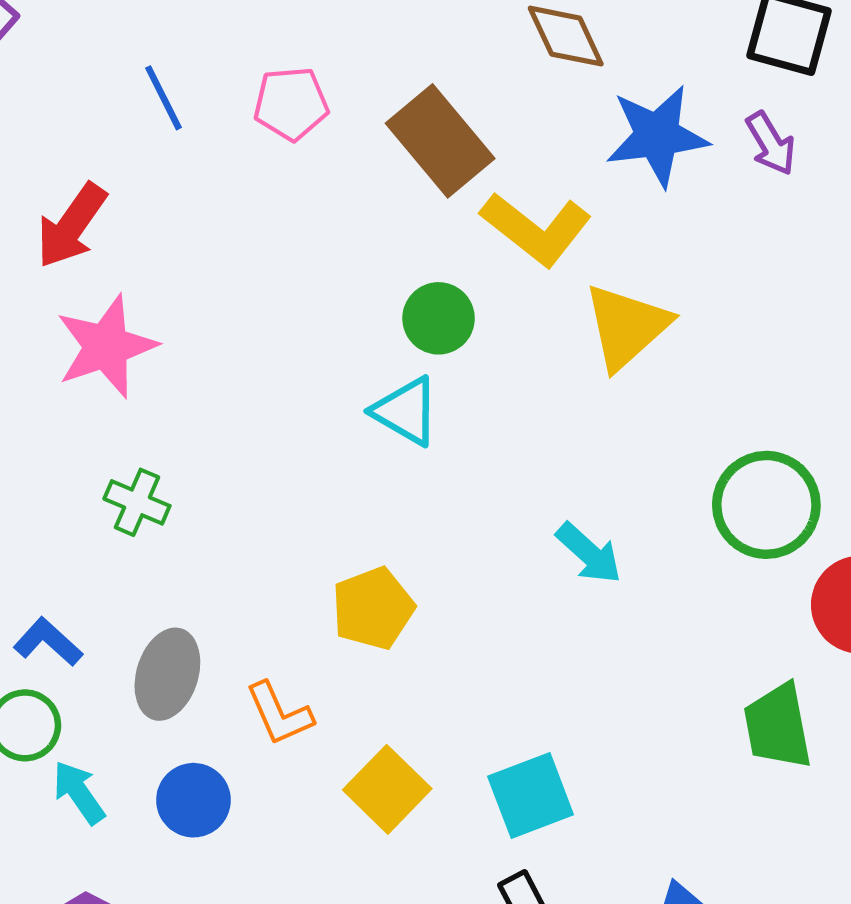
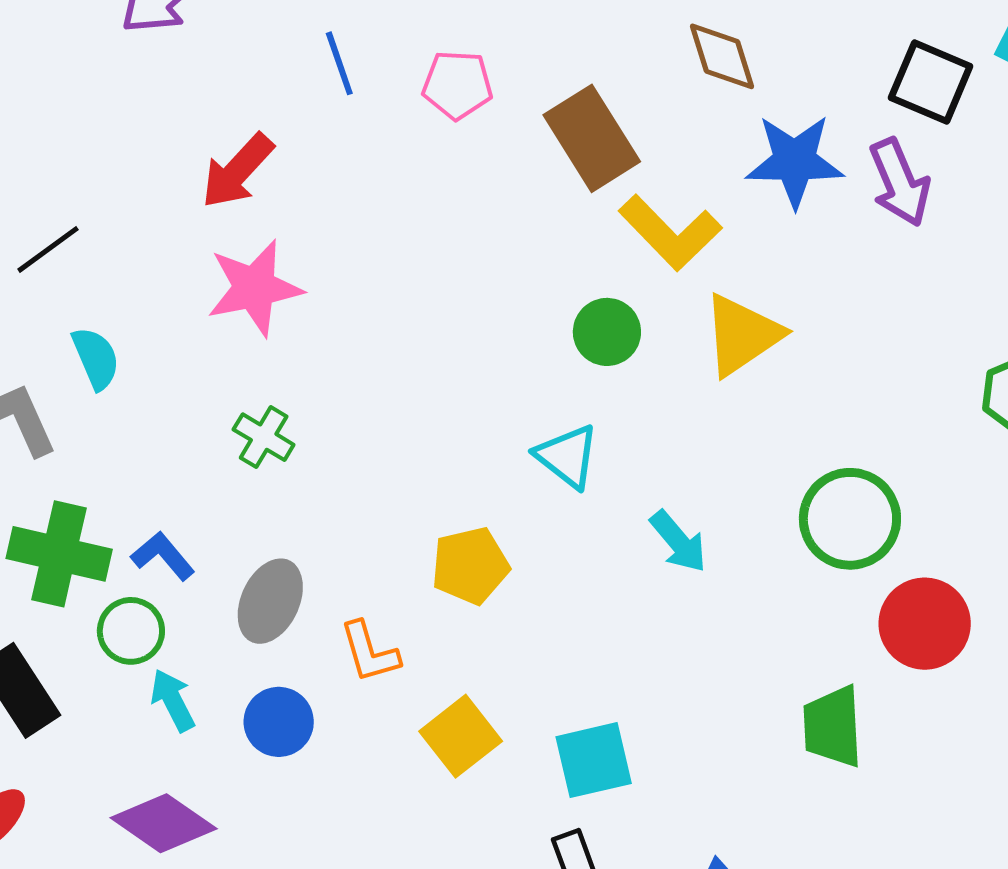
purple arrow: (771, 143) -> (900, 182), size x1.4
green circle: (439, 318) -> (607, 332), moved
cyan triangle: (406, 411) -> (567, 456), moved

